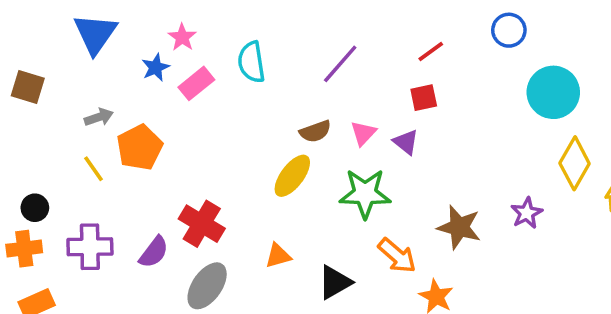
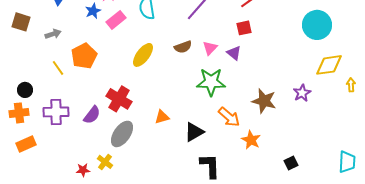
gray arrow: (99, 117) -> (53, 34), moved
yellow diamond: (575, 163) -> (329, 65), turned 52
yellow ellipse: (292, 176) -> (143, 55), moved

